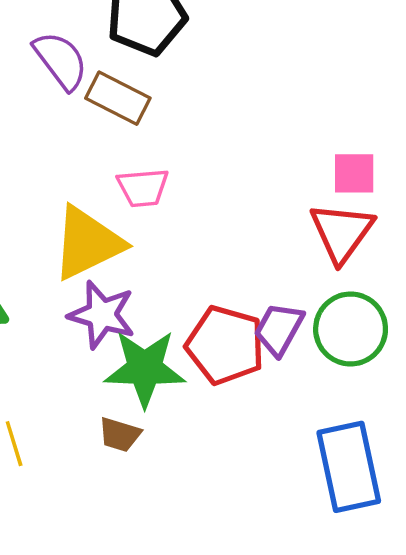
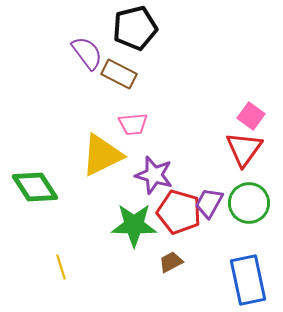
pink square: (354, 173) -> (251, 116), turned 36
purple star: (102, 315) -> (154, 175), moved
brown trapezoid: (120, 435) -> (171, 262), moved, turned 135

